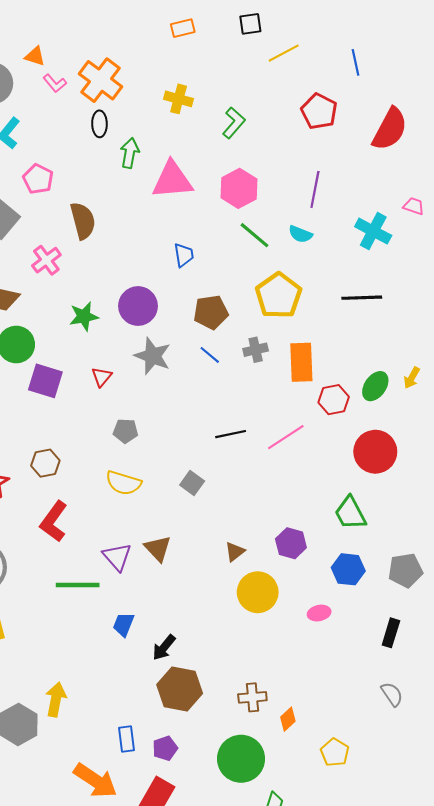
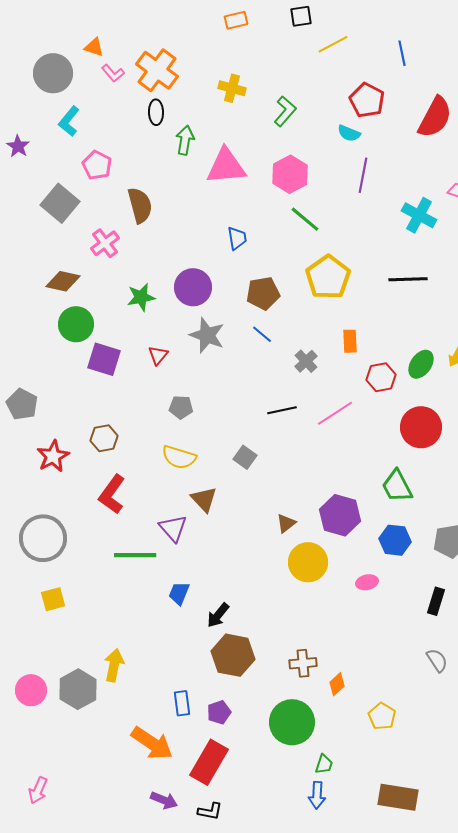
cyan semicircle: (300, 234) -> (349, 133), moved
gray cross: (256, 350) -> (306, 361), moved, turned -30
orange rectangle: (301, 362) -> (350, 341), size x0.6
purple hexagon: (291, 543) -> (340, 515), size x1.4
brown triangle: (158, 549) -> (204, 499), moved

